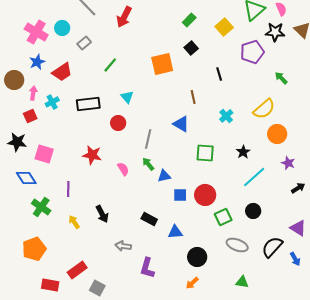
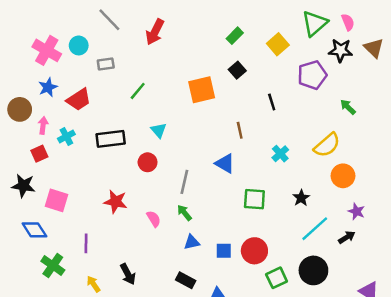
gray rectangle: (84, 43) -> (106, 64), turned 32
blue triangle: (164, 176) -> (192, 242), moved
black arrow: (298, 188) -> (347, 237), moved
black circle: (253, 211) -> (313, 270), size x1.5

